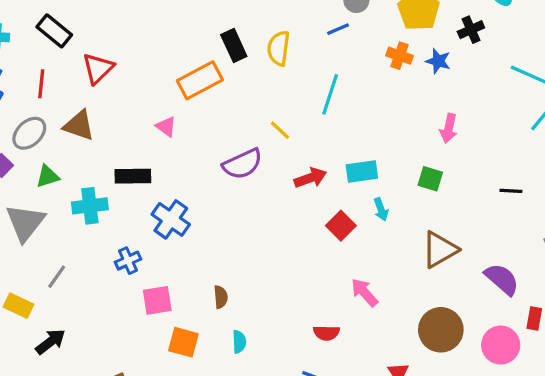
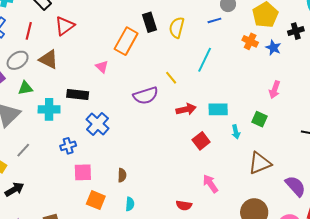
orange rectangle: (200, 80) -> (126, 41), turned -40
cyan arrow: (381, 210) -> (236, 132), moved

